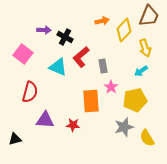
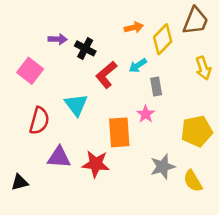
yellow arrow: (145, 48) -> (203, 68), moved
gray rectangle: (103, 66) -> (156, 87), moved
cyan triangle: (58, 67) -> (76, 105), moved, turned 30
cyan arrow: (141, 71) -> (138, 66), moved
yellow pentagon: (135, 100) -> (197, 131), moved
red star: (73, 125) -> (96, 164), size x1.5

